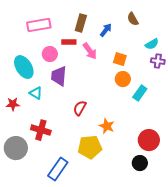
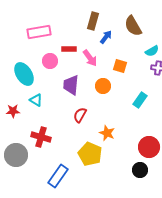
brown semicircle: (133, 19) -> (133, 26), size x1.5
brown rectangle: (81, 23) -> (93, 21), moved
purple trapezoid: (59, 76) -> (71, 85), moved
orange circle: (123, 79) -> (103, 86), moved
yellow pentagon: (90, 147) -> (90, 154), turned 30

